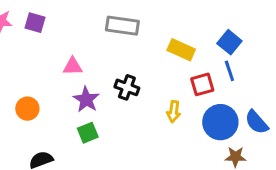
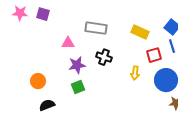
gray rectangle: (122, 26) -> (96, 28), moved
purple star: (86, 100) -> (77, 65), turned 30
orange circle: (27, 109) -> (38, 81), moved

